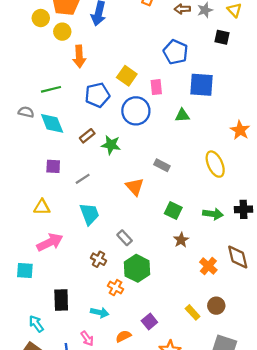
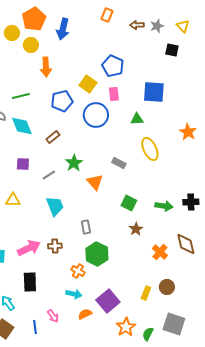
blue pentagon: (176, 52) -> (113, 66), moved
green star: (111, 145) -> (74, 163), moved, turned 30
yellow ellipse: (215, 164) -> (150, 149), moved
gray rectangle: (125, 238) -> (86, 227), turned 32
pink arrow: (50, 242) -> (29, 248), moved
brown cross: (99, 259) -> (55, 246), moved, turned -32
cyan arrow: (100, 312) -> (74, 294), moved
yellow rectangle: (193, 312) -> (146, 293), turned 64
purple square: (149, 321) -> (108, 301), size x1.6

